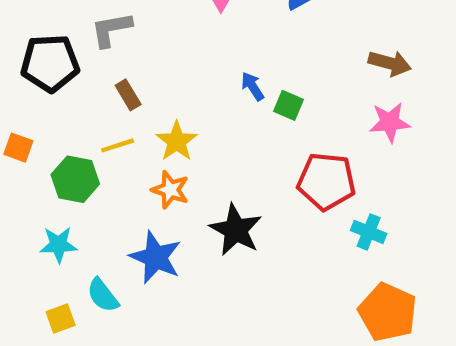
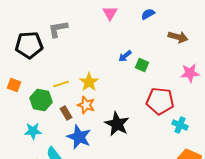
brown arrow: (390, 63) -> (178, 37), moved
blue arrow: (253, 86) -> (125, 56), turned -96
brown rectangle: (128, 95) -> (66, 113), moved

